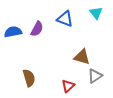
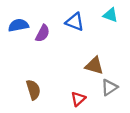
cyan triangle: (96, 13) -> (110, 15), turned -32
blue semicircle: (13, 32) -> (18, 25), moved

